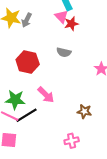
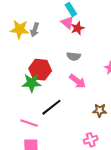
pink arrow: (46, 95) -> (78, 81), moved
green star: (15, 100) -> (32, 83), moved
black line: (26, 115) -> (51, 107), moved

